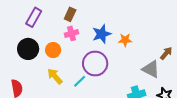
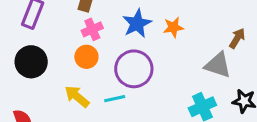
orange circle: (53, 50) -> (86, 57), moved
cyan line: (80, 81) -> (115, 99), turned 40

